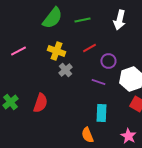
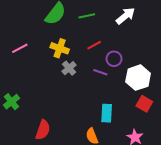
white arrow: (119, 20) -> (126, 16), turned -144
purple line: (98, 82) -> (100, 72), moved
red semicircle: (40, 103) -> (43, 130), moved

